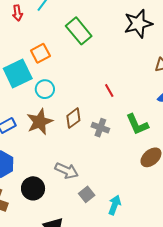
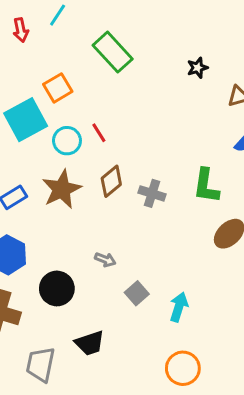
black star: (138, 24) -> (198, 68), moved, size x0.5
red line: (109, 90) -> (99, 133), moved
green L-shape: (137, 124) -> (206, 186), turned 35
gray arrow: (67, 171) -> (105, 260), size x0.6

